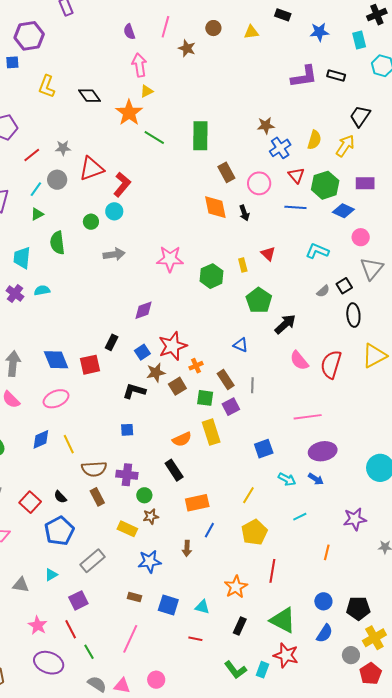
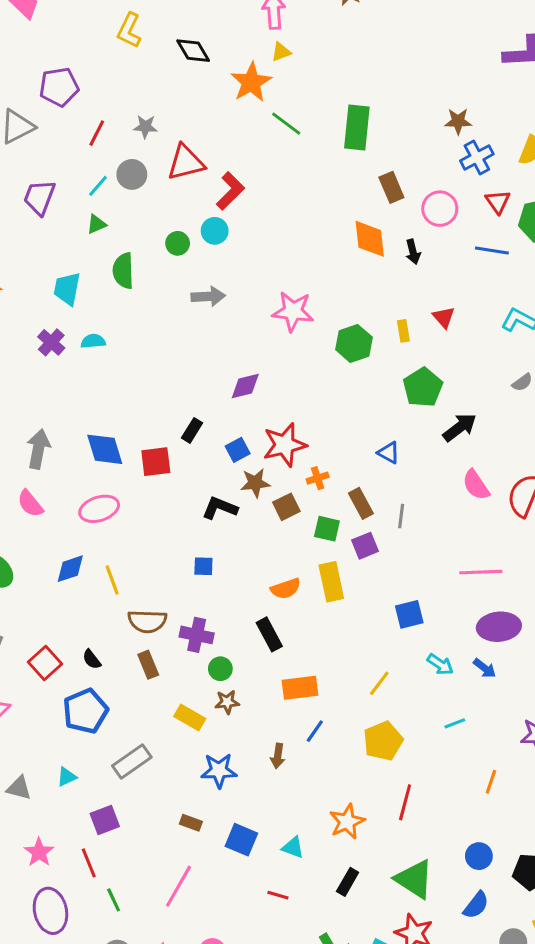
red line: (32, 155) -> (97, 133), turned -30
purple ellipse: (49, 663) -> (50, 911), turned 52

